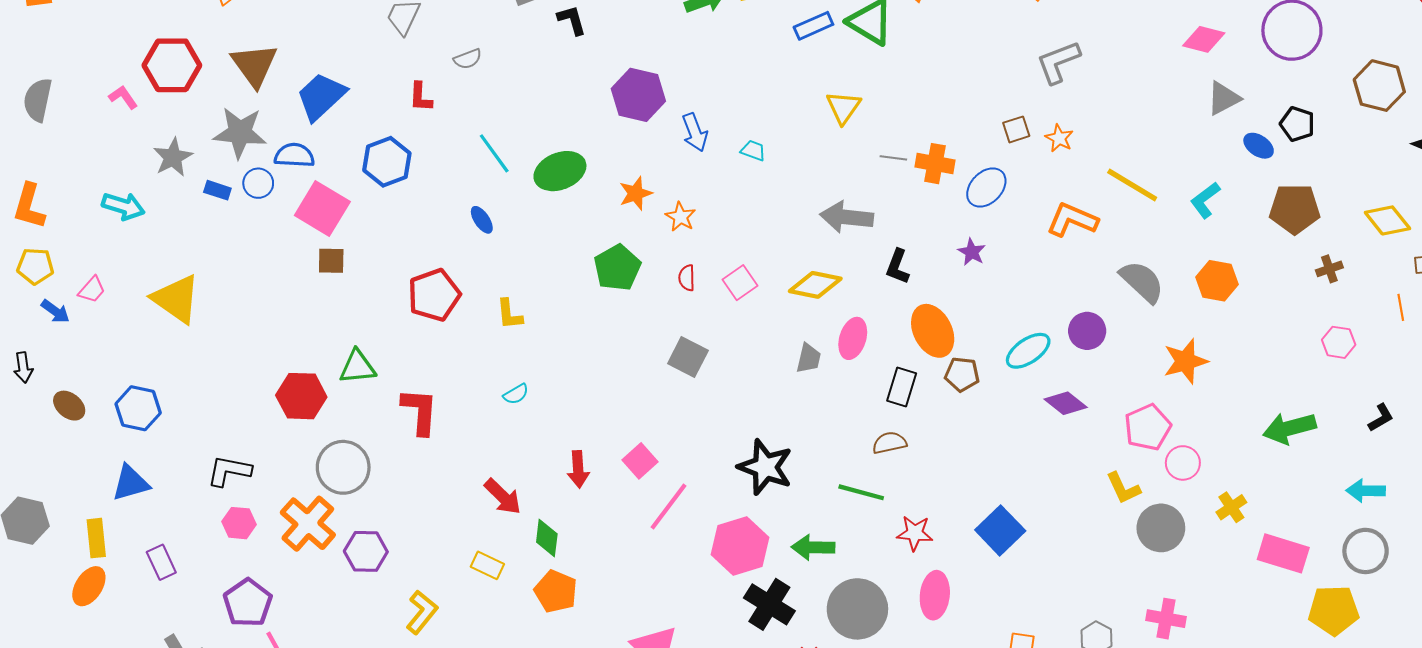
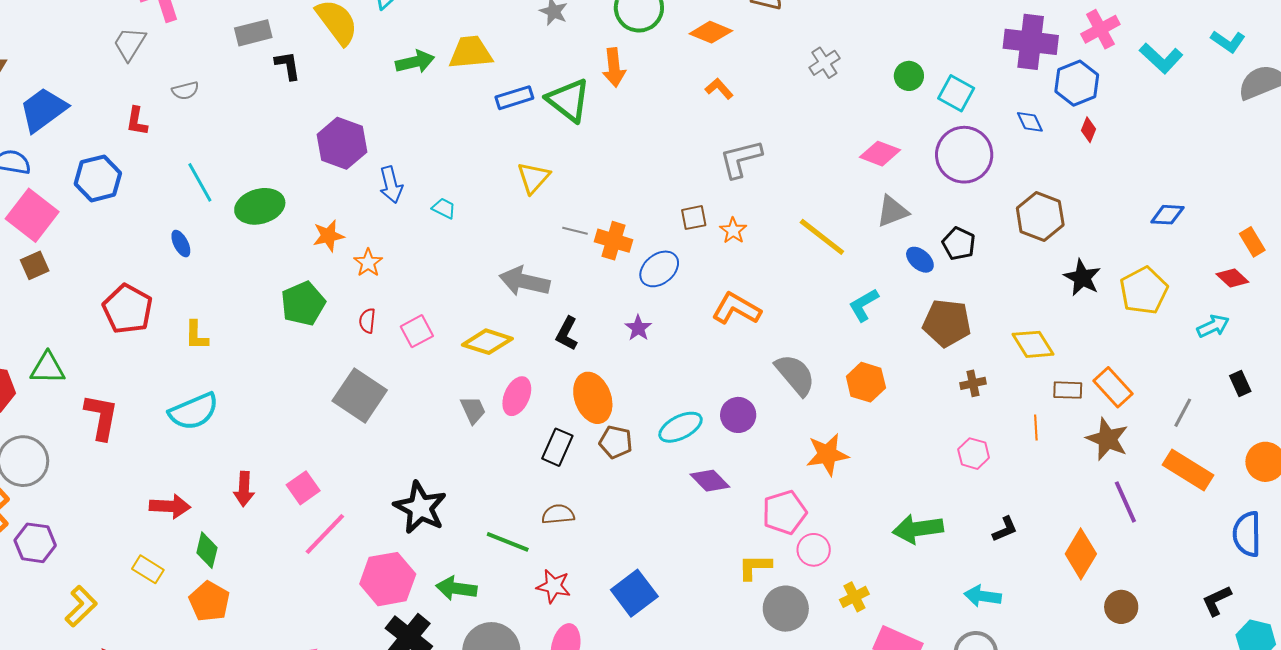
yellow line: (1132, 185) -> (822, 237), moved
brown square: (331, 261) -> (35, 265), turned -32
red pentagon: (434, 295) -> (128, 309), turned -30
gray square: (688, 357) -> (360, 395), size x1.4
gray trapezoid: (809, 358) -> (473, 410), turned -44
cyan semicircle: (516, 394) -> (194, 411), size x2.0
brown semicircle: (889, 443) -> (558, 514), moved
yellow L-shape: (1123, 488) -> (755, 567), turned 108
red arrow: (503, 497) -> (170, 506), turned -48

